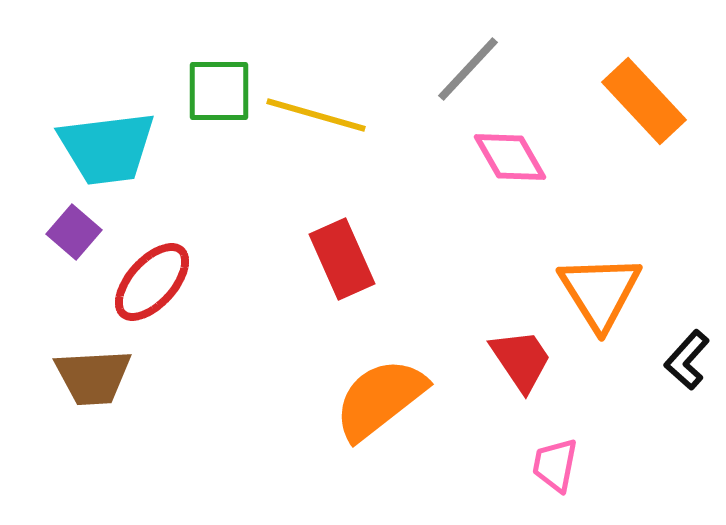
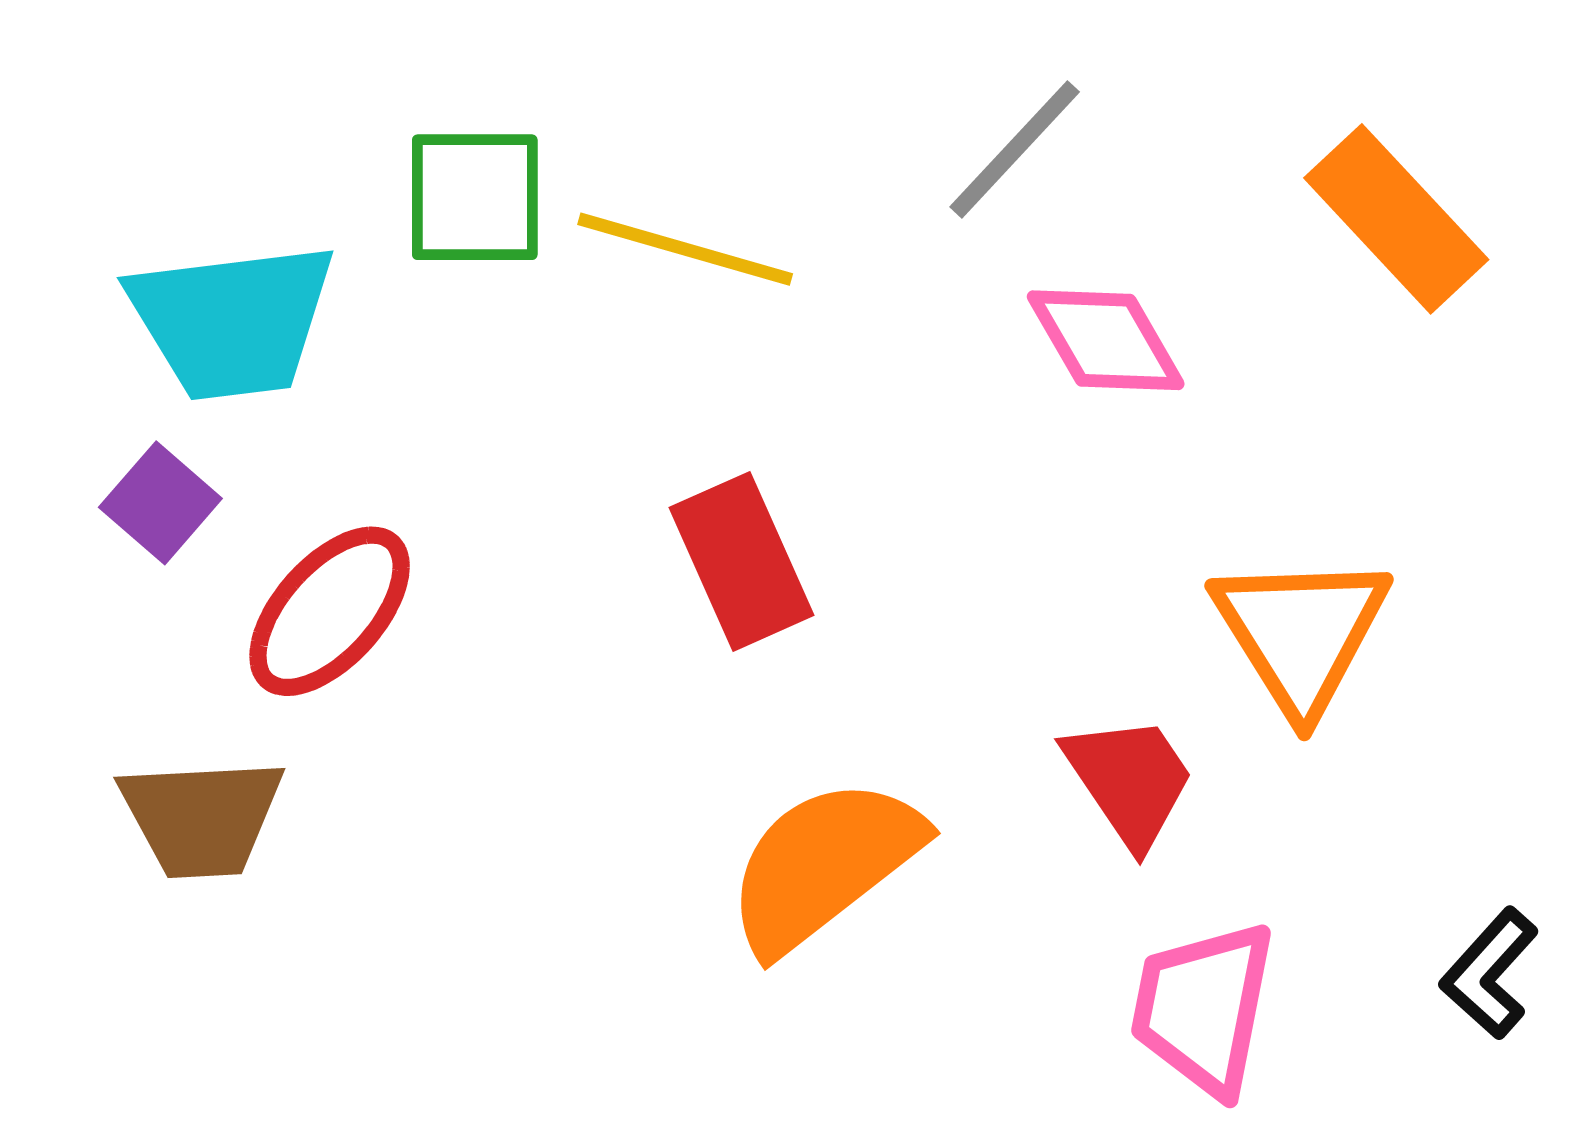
black L-shape: (687, 360) -> (1489, 973), moved
pink trapezoid: (555, 465) -> (1203, 1008), size x1.5

